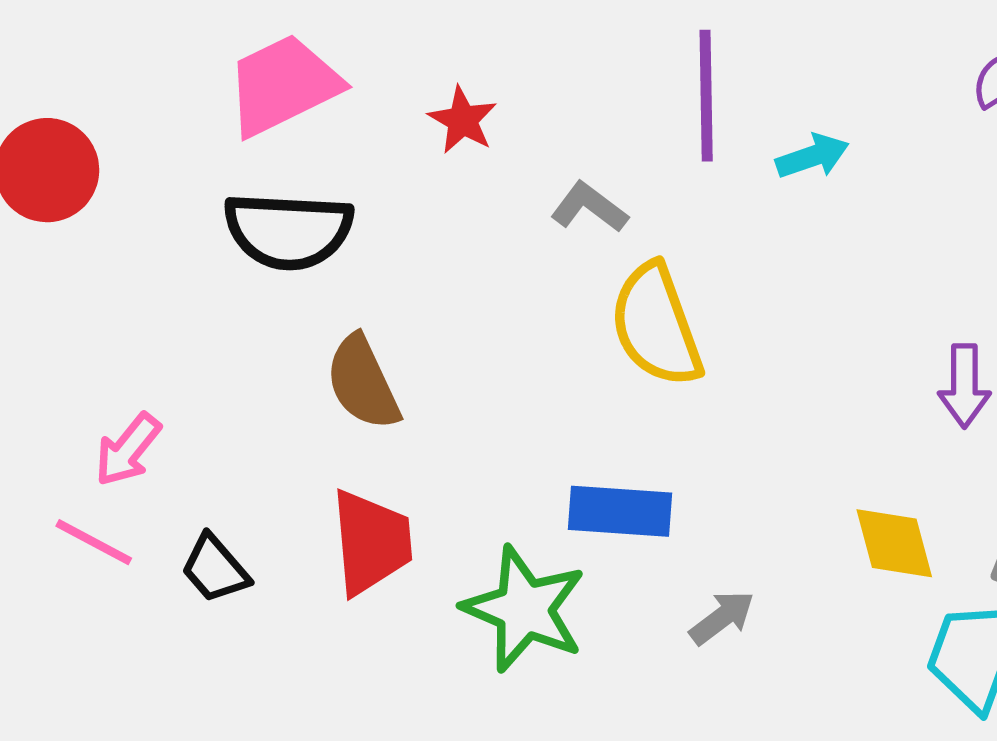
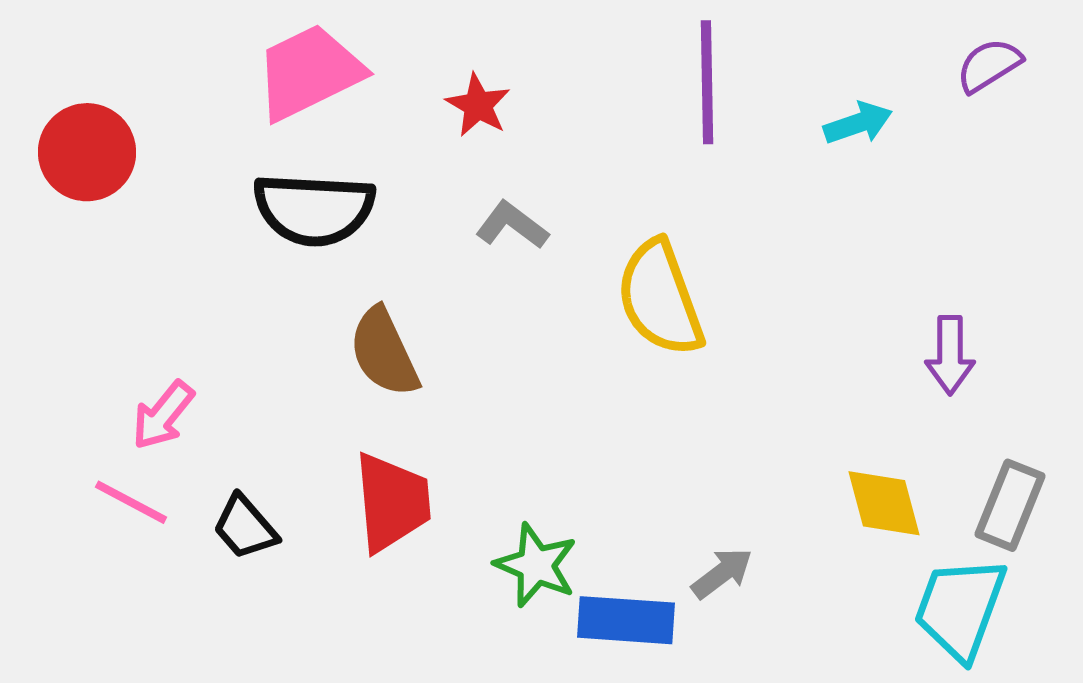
cyan arrow: (812, 156) -> (858, 123), moved
gray L-shape: (589, 207) -> (512, 225), moved
blue rectangle: (620, 511) -> (626, 620), moved
green star: (524, 609) -> (536, 565), size x0.7

